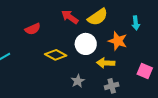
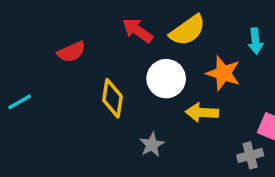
yellow diamond: (56, 55) -> (113, 98), turned 70
gray cross: (112, 86) -> (250, 155), moved

